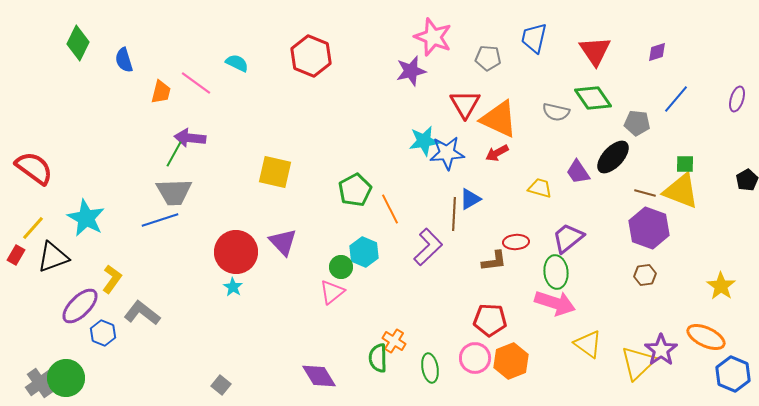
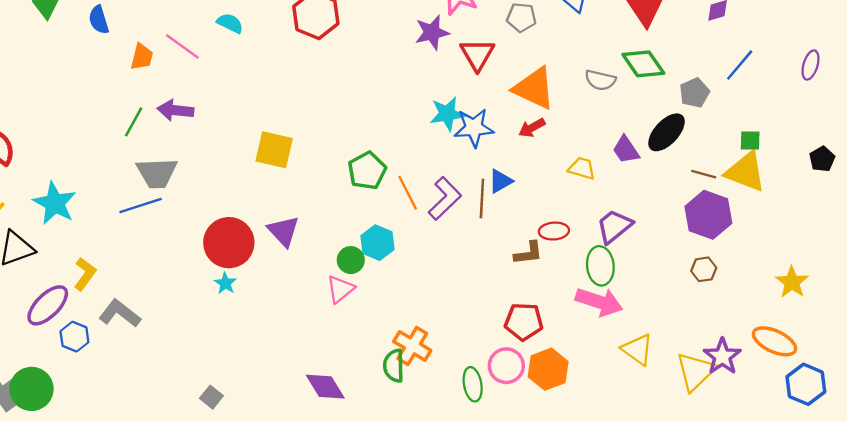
red triangle: (465, 104) -> (477, 55), moved
gray pentagon: (637, 123) -> (694, 93), turned -30
green line: (174, 154) -> (134, 122), moved
purple L-shape: (428, 247) -> (445, 199), moved
orange cross: (394, 341) -> (412, 346), size x1.4
green ellipse: (430, 368) -> (473, 384), moved

